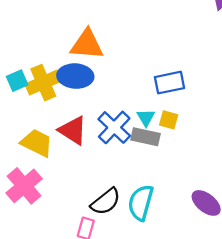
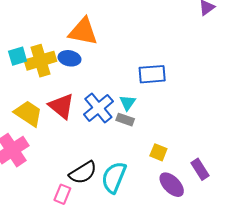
blue ellipse: (75, 76) -> (70, 58), size x0.7
yellow square: (169, 120) -> (158, 152), moved
gray rectangle: (146, 137) -> (125, 120), size x0.7

